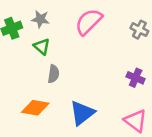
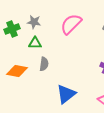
green triangle: (42, 47) -> (35, 43), turned -40
orange diamond: (35, 108) -> (17, 71), moved

